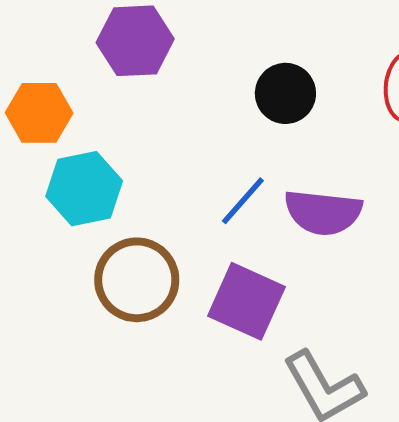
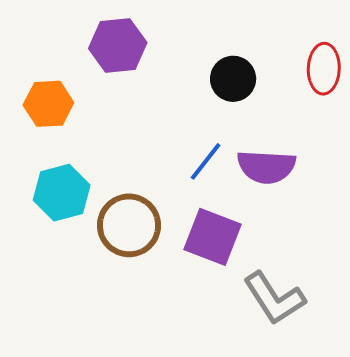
cyan hexagon: (84, 189) -> (62, 193), moved

